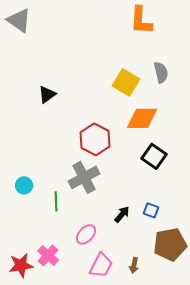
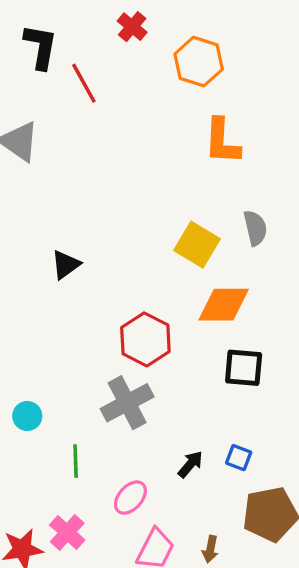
black square: (154, 156) -> (244, 368), turned -30
green line: (56, 201) -> (76, 461), moved

